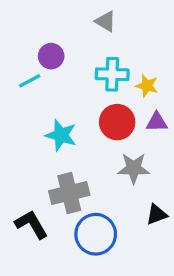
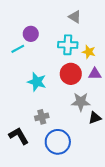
gray triangle: (106, 21) -> (75, 17), moved
gray cross: (69, 193) -> (42, 117), size x0.6
black triangle: (157, 214) -> (95, 118), moved

